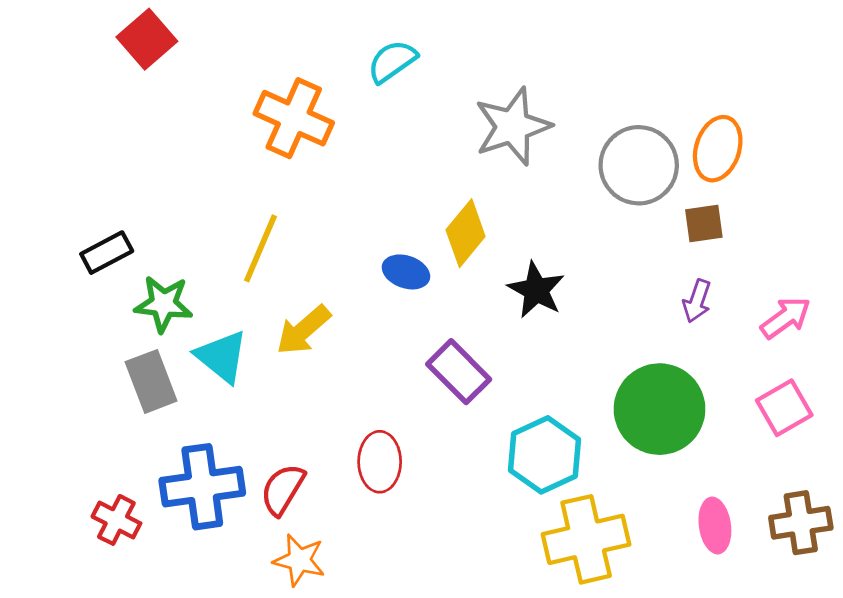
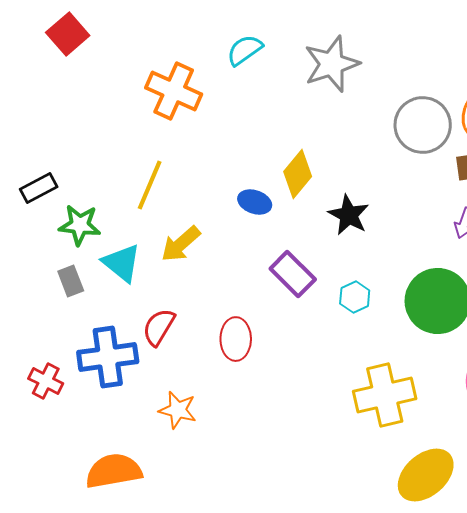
gray star: (513, 126) -> (332, 64), moved
gray rectangle: (151, 381) -> (71, 281), size x0.7
cyan hexagon: (545, 455) -> (355, 297), moved, size x0.6
red semicircle: (283, 489) -> (159, 327), moved

